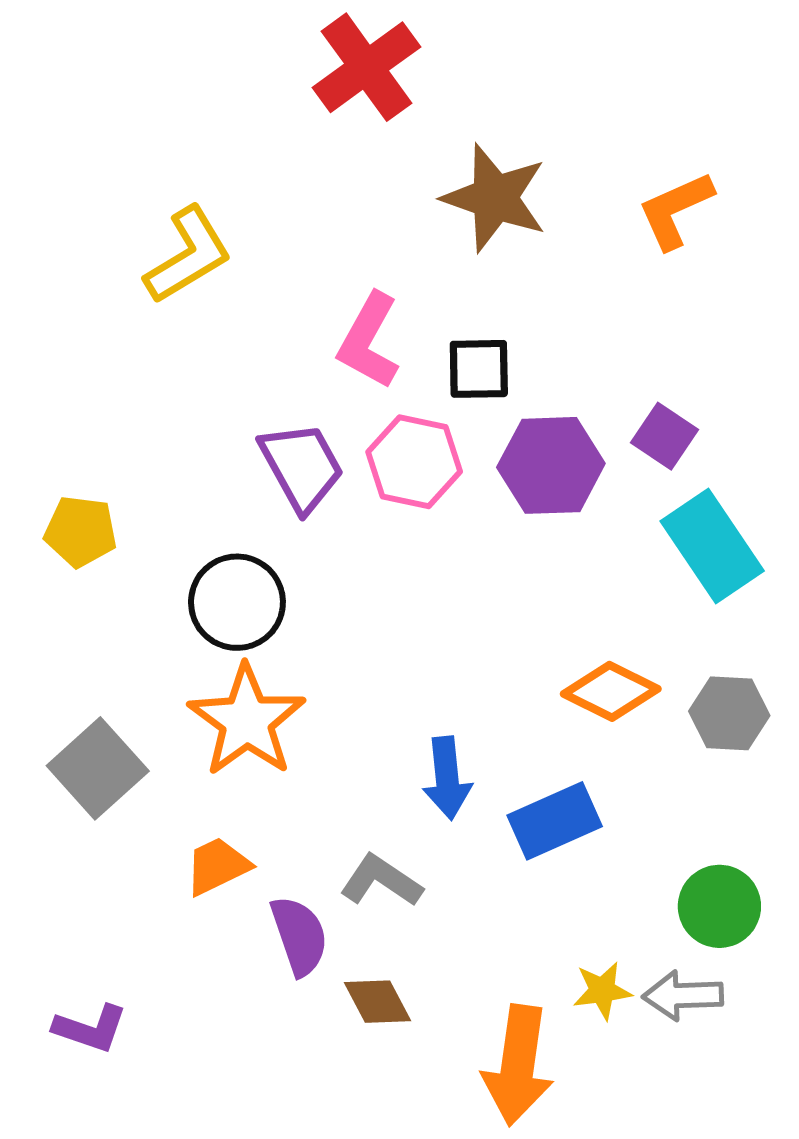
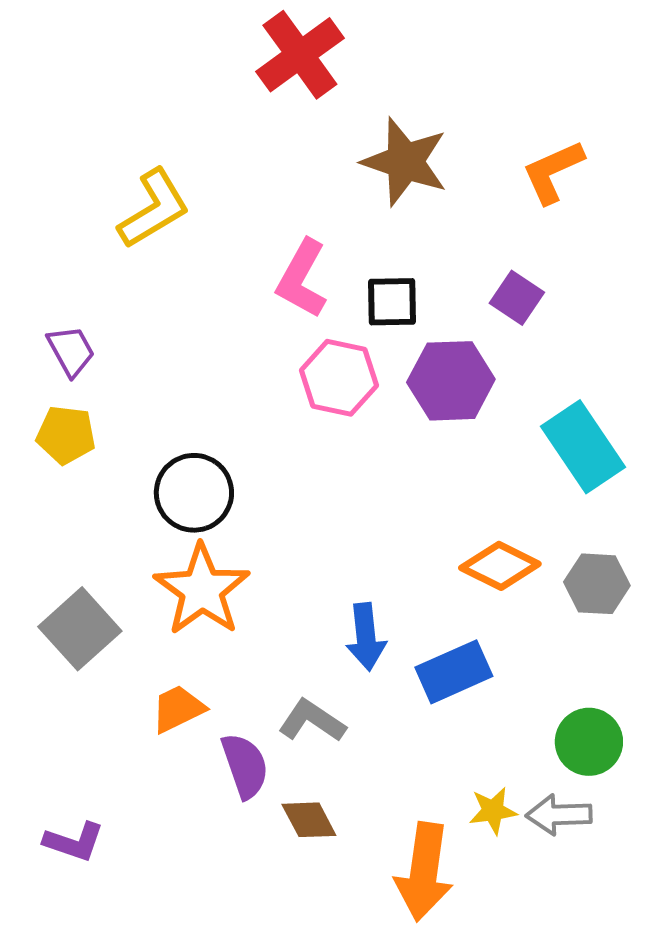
purple square: (664, 436) -> (517, 298), moved
purple trapezoid: (302, 467) -> (71, 351), moved, size x0.7

